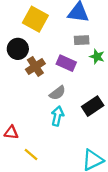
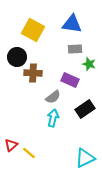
purple rectangle: (66, 63) -> (70, 80), moved
brown cross: (35, 66) -> (33, 73), turned 36
red triangle: (11, 132) -> (11, 145), moved, turned -48

